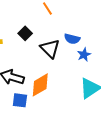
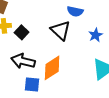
black square: (25, 33) -> (22, 32), moved
blue semicircle: (72, 39) -> (75, 11), moved

